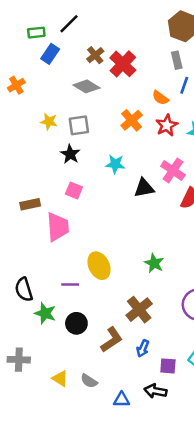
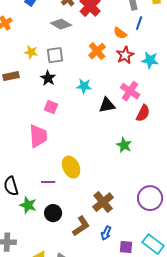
brown rectangle: (30, 204) -> (11, 76), moved
green star: (154, 263) -> (124, 145), moved

